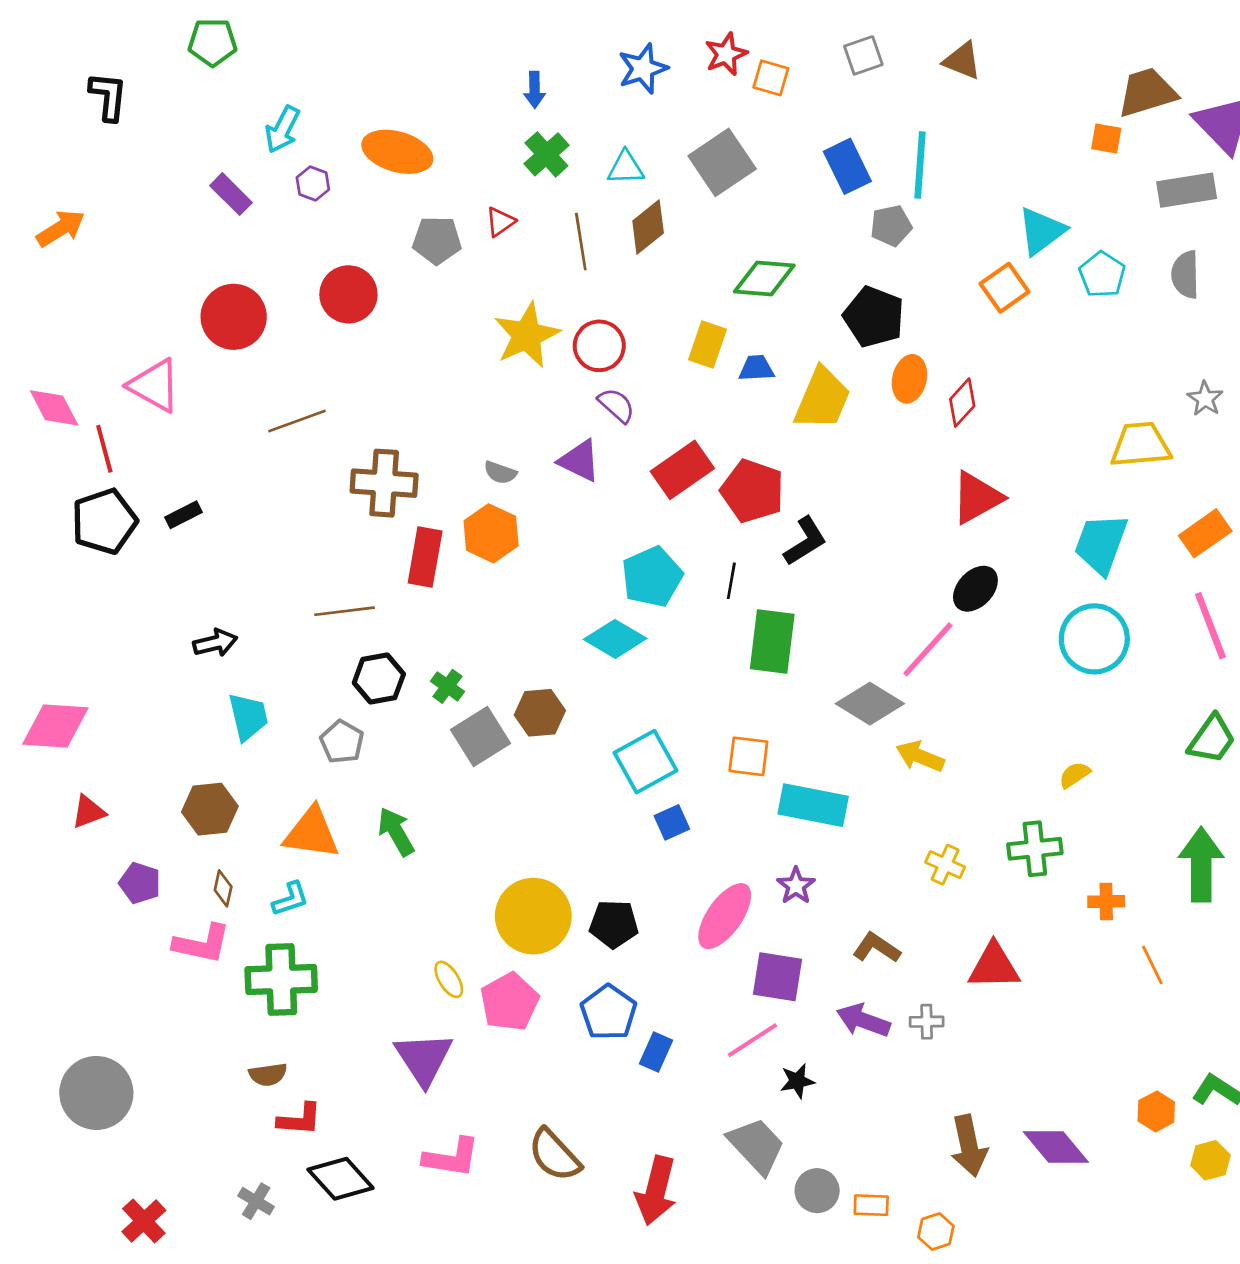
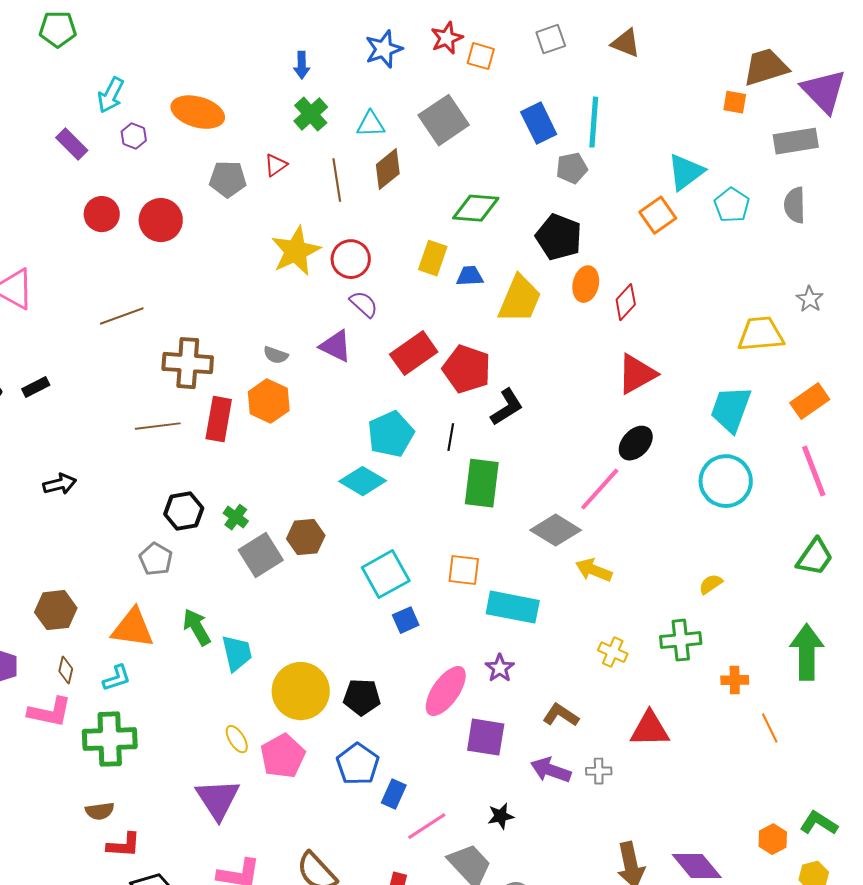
red circle: (234, 317) -> (102, 214), moved, size x0.7
brown line: (345, 611) -> (158, 426), moved
cyan trapezoid: (248, 717) -> (237, 653), moved
pink line: (752, 1040) -> (427, 826), moved

